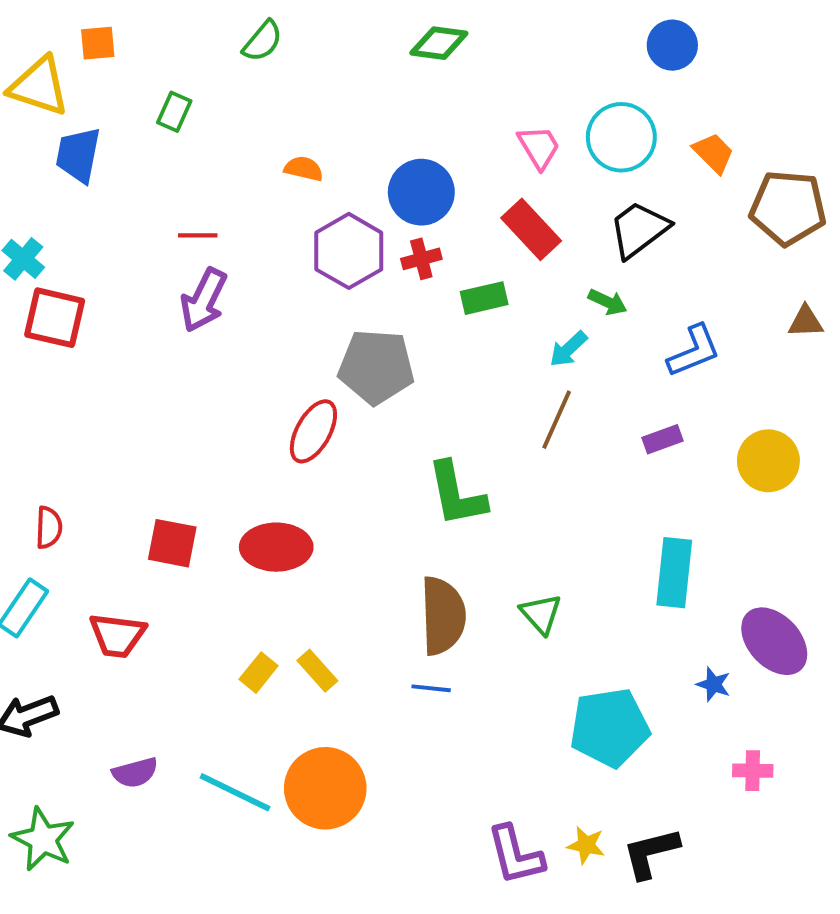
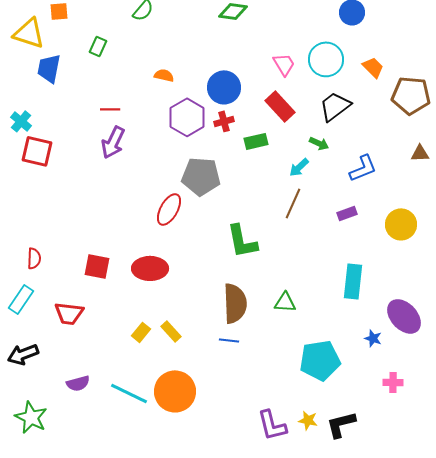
green triangle: (541, 614) -> (285, 302), turned -45

